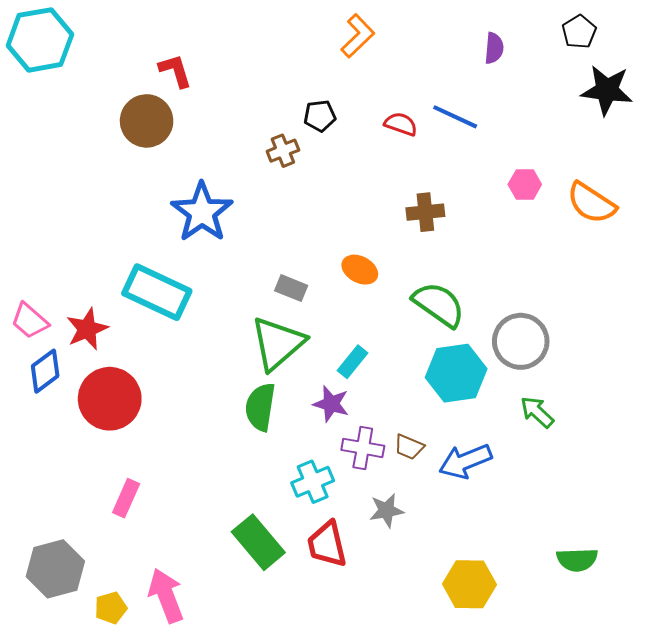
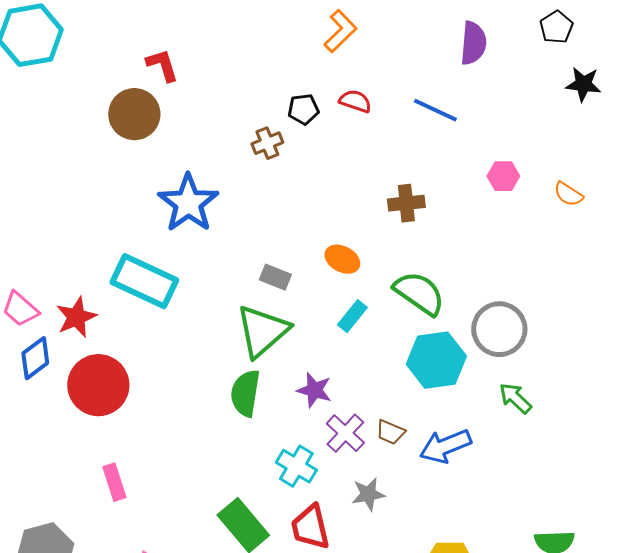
purple semicircle: (494, 48) -> (473, 43), size x1.4
black star: (607, 90) -> (583, 84), size x0.7
red semicircle: (401, 124) -> (355, 101), moved
orange semicircle: (591, 203) -> (568, 194), size x0.6
cyan rectangle: (353, 362) -> (352, 316), moved
purple cross: (363, 448) -> (345, 433), turned 33
cyan cross: (313, 482) -> (296, 466), turned -36
pink rectangle: (126, 498) -> (114, 482), turned -42

